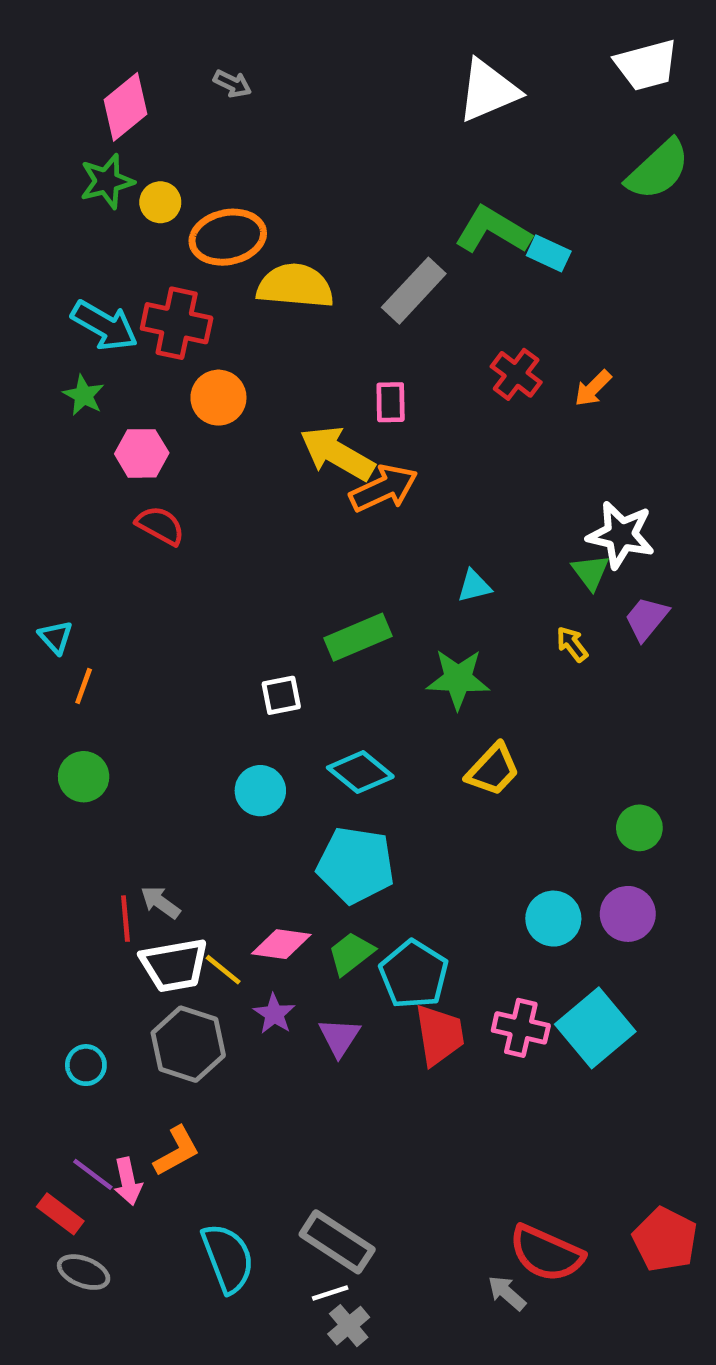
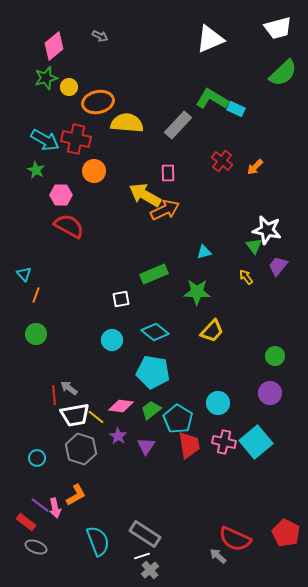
red semicircle: (160, 526) -> (69, 226), size x1.4
cyan circle: (553, 919) -> (218, 403), moved

